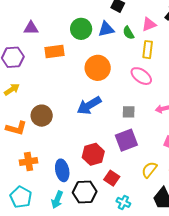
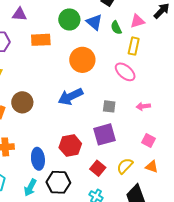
blue triangle: (106, 29) -> (94, 22), turned 48
red square: (112, 178) -> (98, 168), moved

